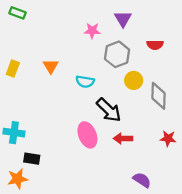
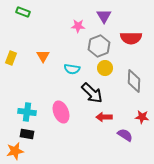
green rectangle: (18, 13) -> (23, 12), moved
red semicircle: (155, 45) -> (131, 38), size x1.5
yellow circle: (134, 80) -> (105, 68), moved
cyan cross: (14, 133) -> (27, 112), moved
pink ellipse: (87, 135) -> (61, 112), moved
purple semicircle: (142, 180) -> (125, 135), moved

